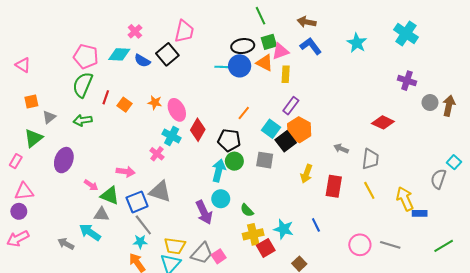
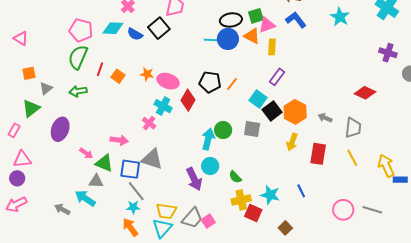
pink ellipse: (177, 110) -> (168, 81), turned -45
orange hexagon: (299, 130) -> (295, 112), moved
black pentagon: (229, 140) -> (210, 82), moved
blue square: (137, 202) -> (130, 169), turned 30
red square: (266, 248) -> (253, 213), turned -36

